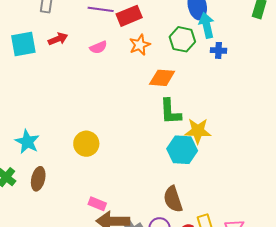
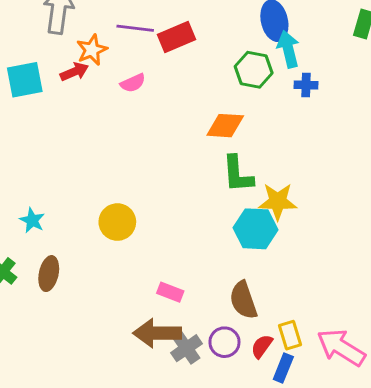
orange star: (140, 45) -> (92, 50), moved
cyan star: (27, 142) -> (32, 220), size x0.7
pink rectangle: (97, 204) -> (170, 292), moved

